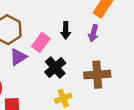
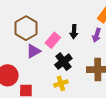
yellow cross: (63, 98) -> (61, 83), moved

